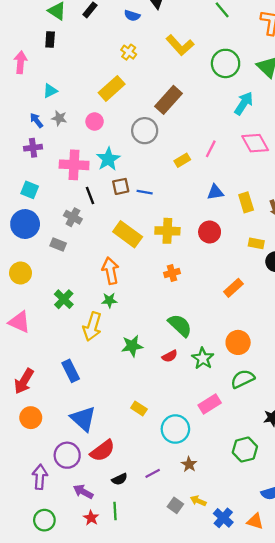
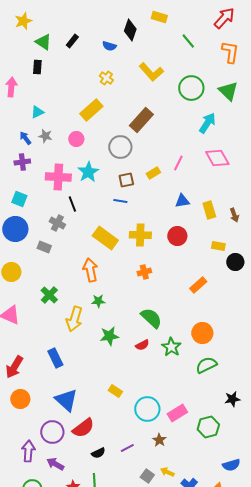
brown square: (121, 186) -> (126, 180), moved
green star: (109, 300) -> (98, 301), moved
pink rectangle: (210, 404) -> (177, 413), moved
purple arrow: (83, 492) -> (55, 464), moved

